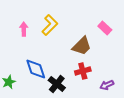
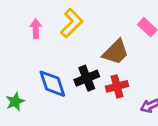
black cross: (57, 84) -> (87, 78), moved, turned 30

